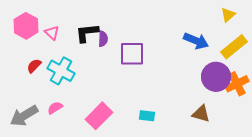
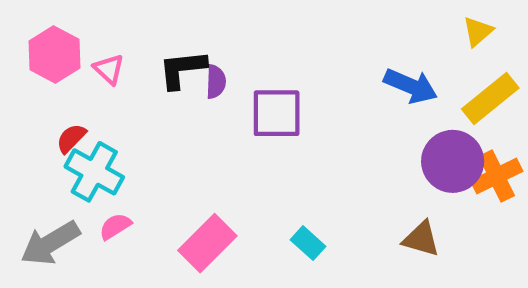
cyan cross: (61, 71) -> (94, 172), moved
cyan rectangle: (147, 116) -> (308, 243), turned 35

